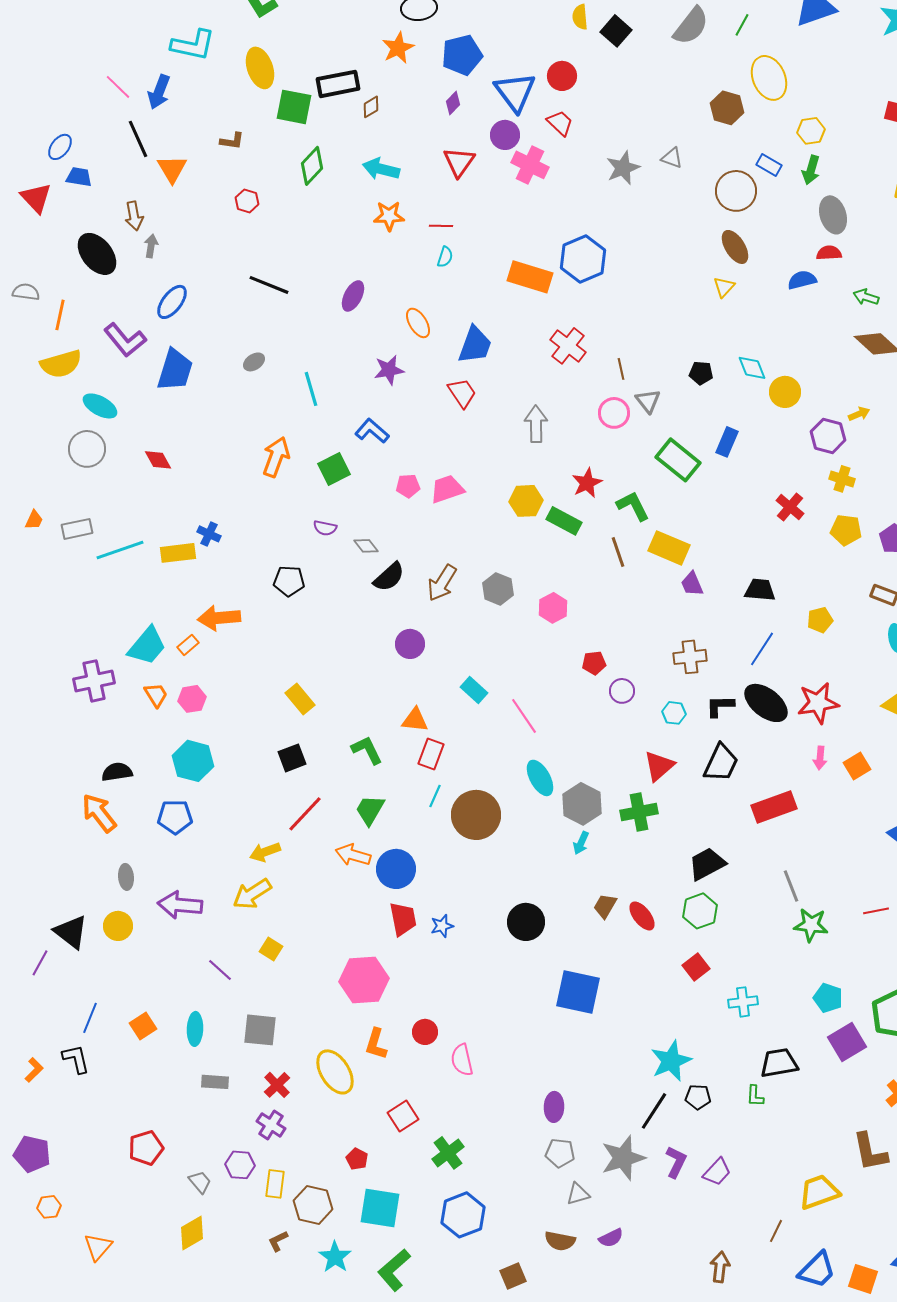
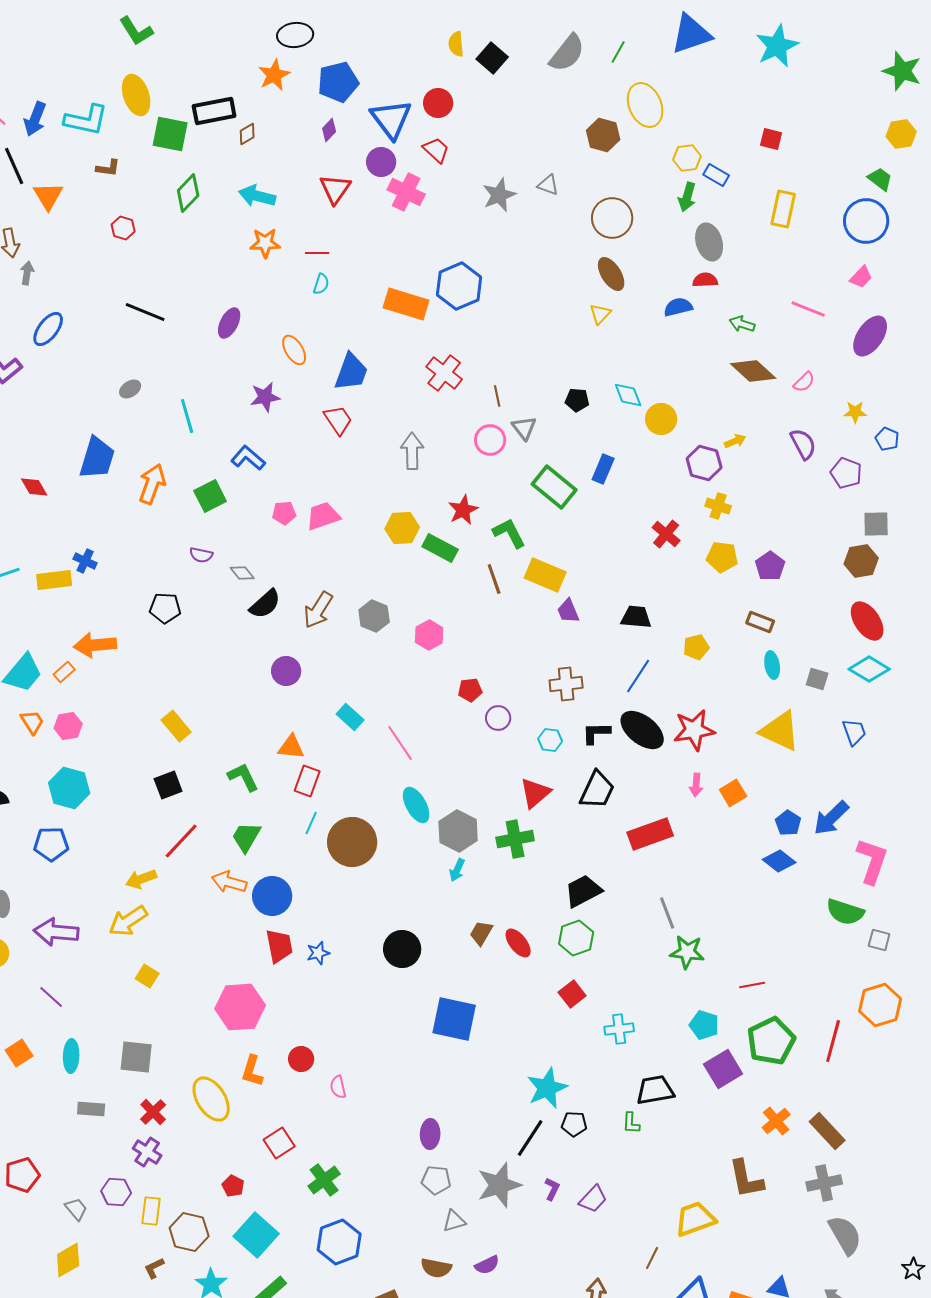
cyan L-shape: (193, 45) -> (86, 120), moved
blue rectangle: (769, 165) -> (716, 175), moved
blue trapezoid: (175, 370) -> (97, 458), moved
red line: (876, 911) -> (752, 985), moved
purple line: (220, 970) -> (51, 997), moved
pink semicircle: (462, 1060) -> (338, 1087), size x0.7
purple L-shape: (676, 1162) -> (552, 1189), size x0.7
cyan square: (380, 1208) -> (256, 1235), turned 33

